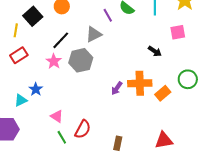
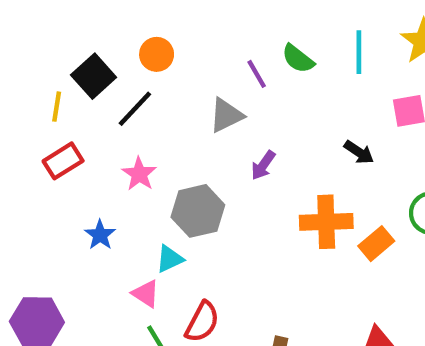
black line: (61, 40) -> (135, 109), moved
gray hexagon: (81, 60) -> (198, 211), moved
purple arrow: (117, 88) -> (263, 165), moved
cyan triangle: (21, 100) -> (170, 259), moved

